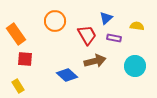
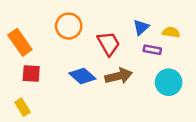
blue triangle: (106, 18) -> (141, 27), moved
purple rectangle: (114, 38) -> (152, 50), moved
blue diamond: (67, 75) -> (82, 76), moved

